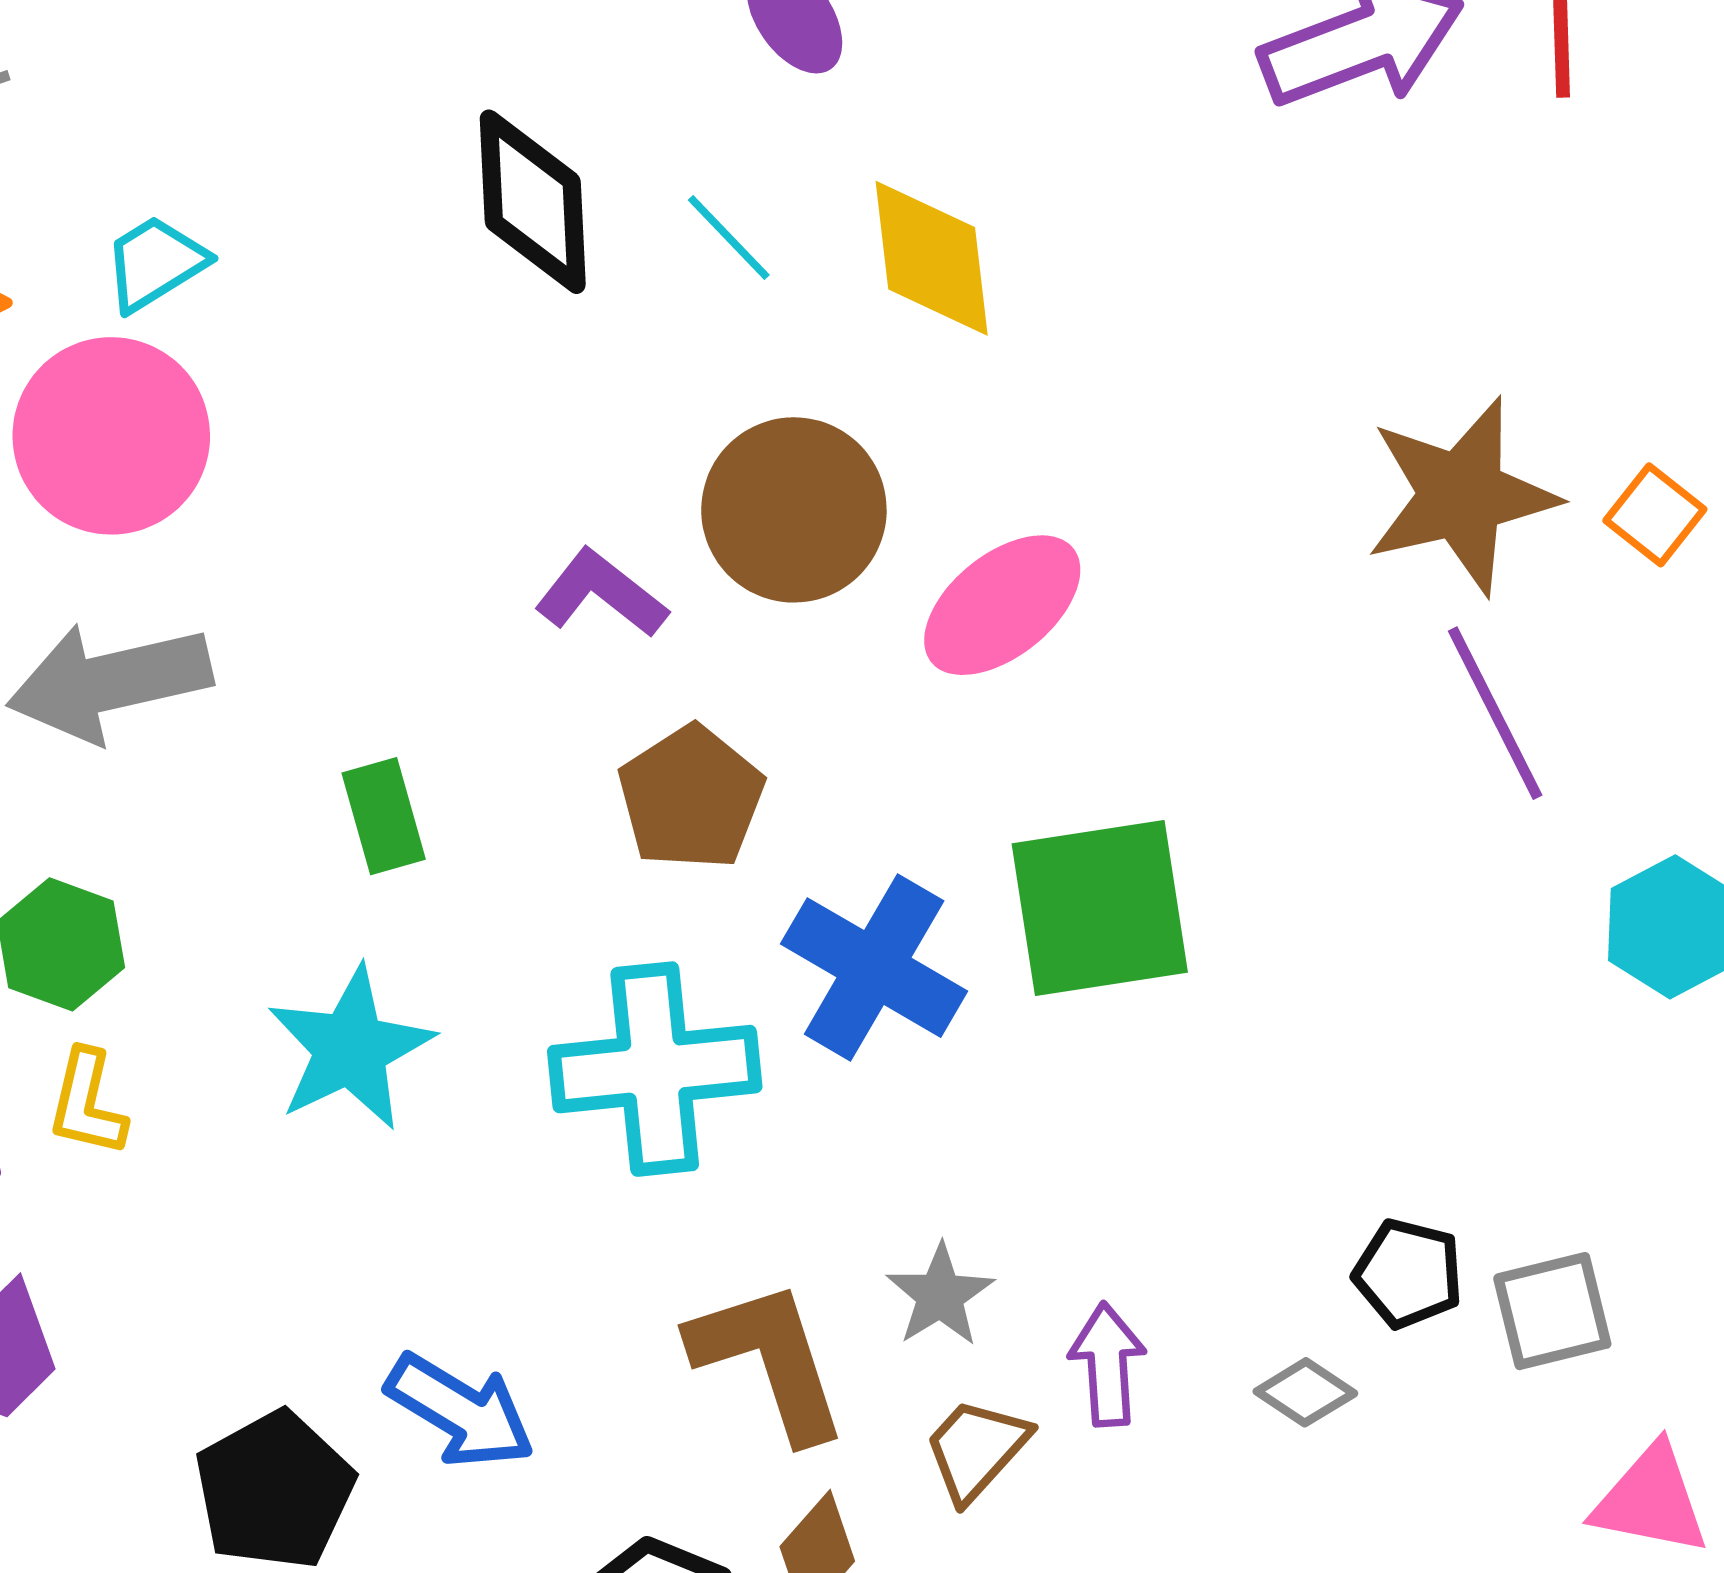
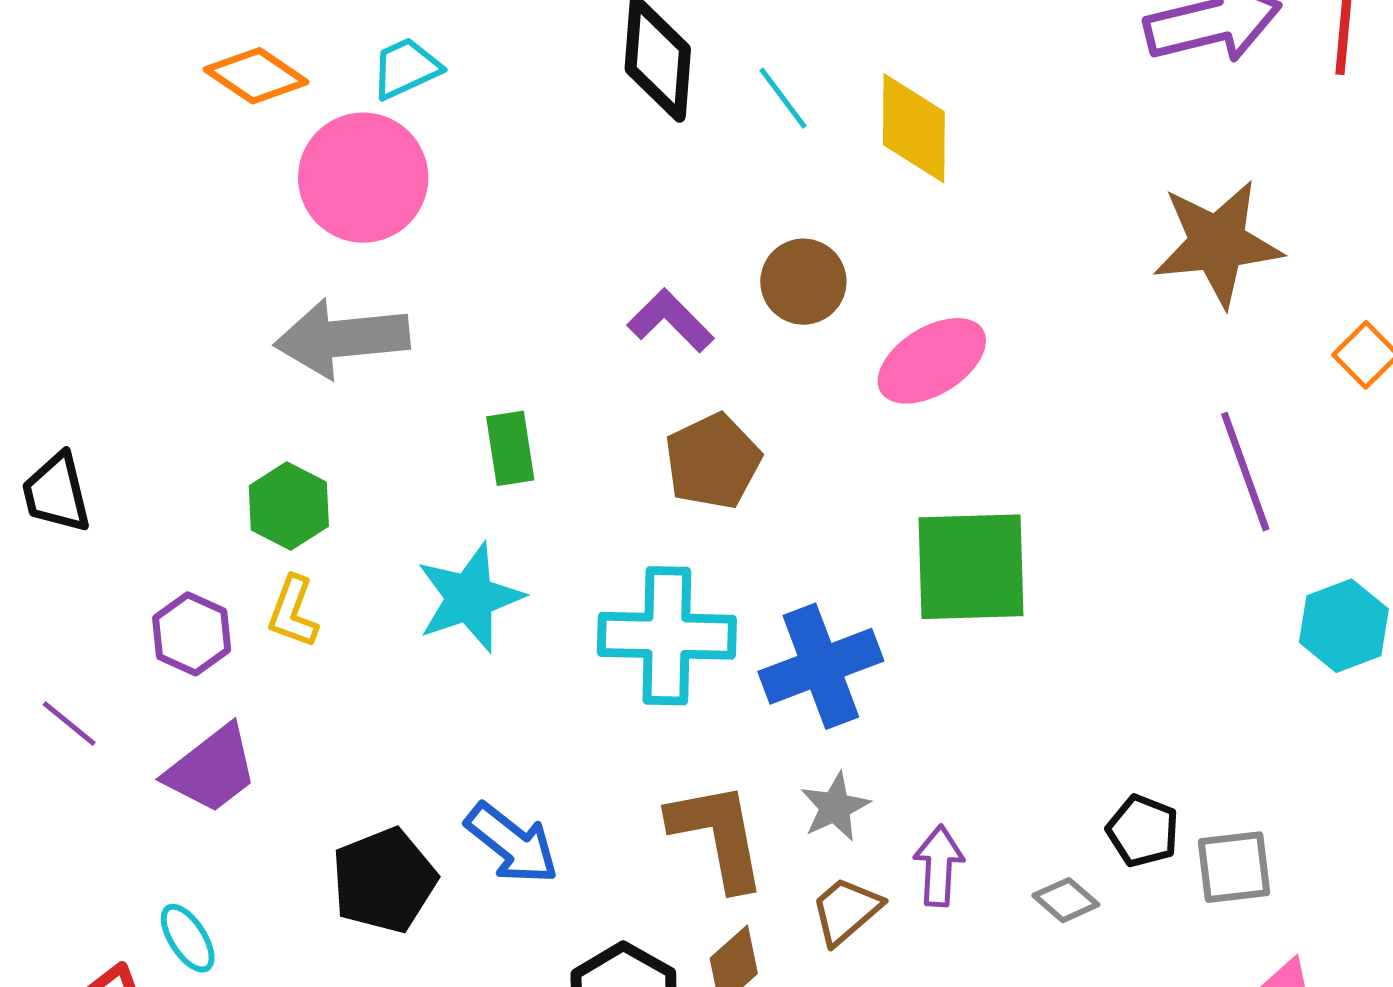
brown star: (1461, 496) -> (1217, 243), moved
brown circle: (794, 510) -> (803, 282), size x0.7
blue cross: (874, 968) -> (821, 666), moved, turned 32

